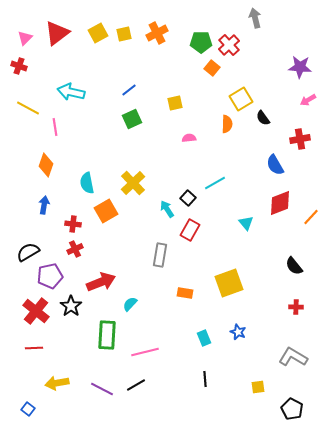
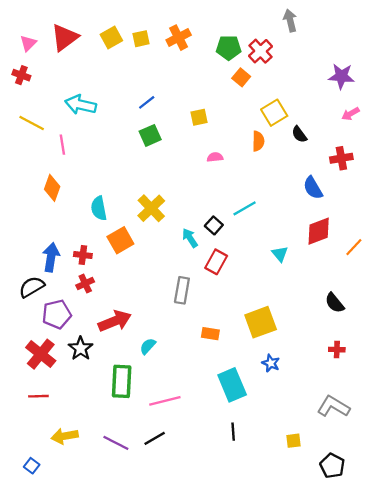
blue arrow: (44, 205) -> (51, 257), moved, size x1.4
blue star: (238, 332) -> (271, 363), moved
cyan rectangle: (204, 338) -> (232, 385), size x1.8

